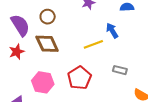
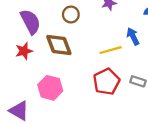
brown circle: (48, 17) -> (71, 15), moved
red pentagon: (79, 78) -> (106, 82), moved

